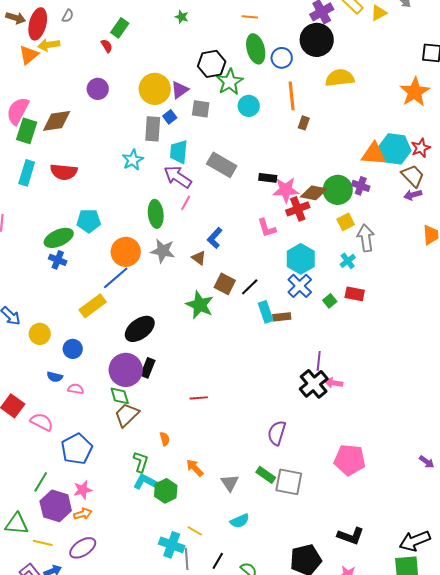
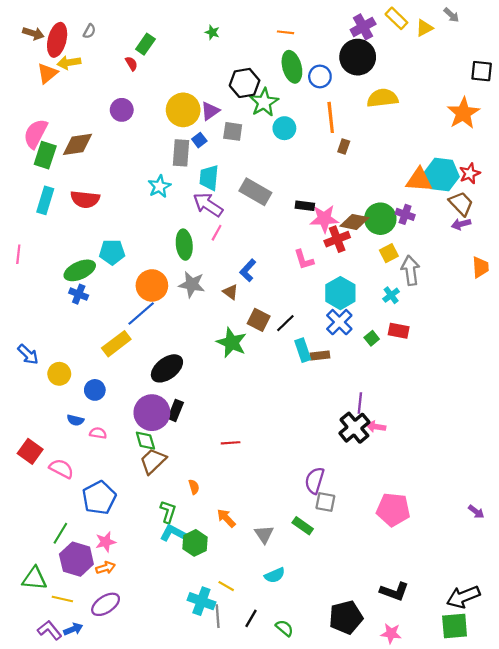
gray square: (289, 482) -> (325, 502), moved, size x0.7

